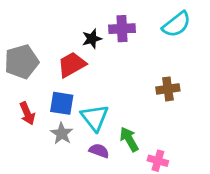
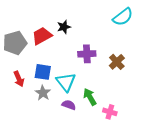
purple cross: (122, 29) -> (87, 54), moved
red trapezoid: (72, 65) -> (42, 36), moved
brown cross: (168, 89) -> (117, 62), turned -35

